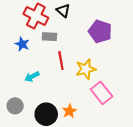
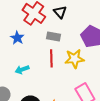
gray rectangle: (49, 37) -> (54, 36), moved
yellow star: (86, 69) -> (74, 59), moved

